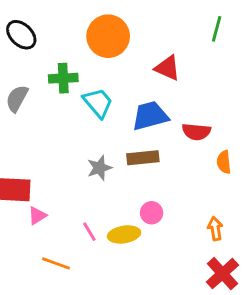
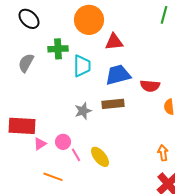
red triangle: (167, 68) -> (114, 42), moved, turned -30
cyan trapezoid: (98, 103) -> (82, 66), turned 40
pink circle: (152, 213) -> (63, 142), moved
yellow ellipse: (124, 234) -> (100, 157), turned 60

